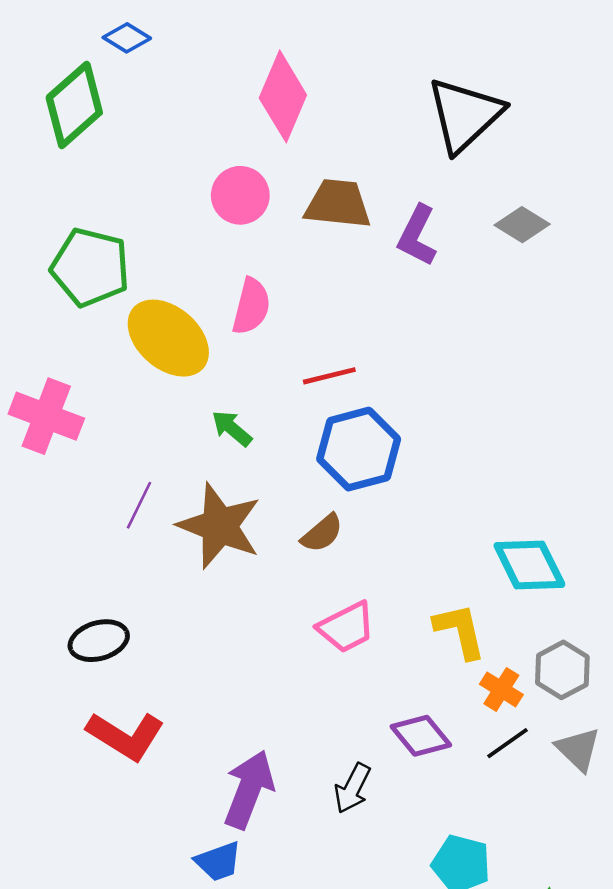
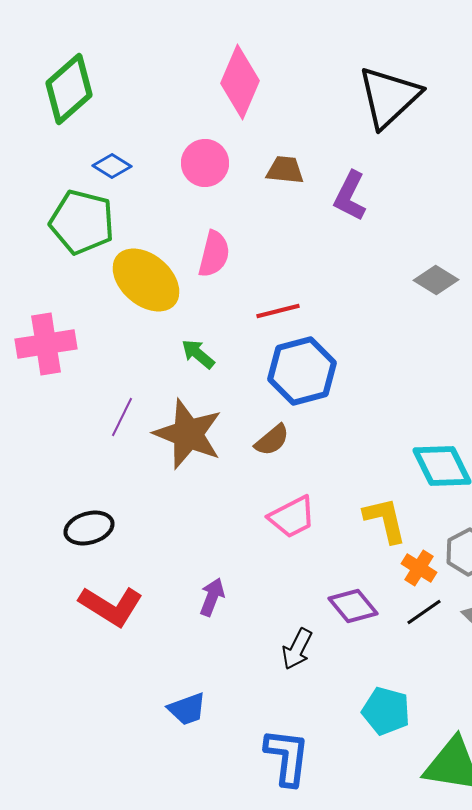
blue diamond: (127, 38) -> (112, 166), moved
brown trapezoid: (338, 204) -> (285, 170), size x0.7
gray diamond: (522, 225) -> (436, 280), moved
pink cross: (46, 416) -> (46, 344), turned -30
purple arrow: (249, 789) -> (212, 597), moved, size x0.6

